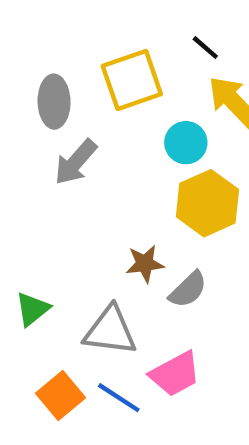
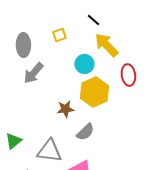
yellow square: (132, 80) -> (59, 35), size x0.5
brown star: (145, 264) -> (65, 109), moved

